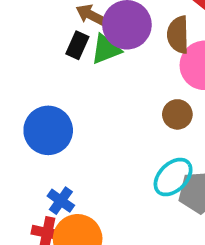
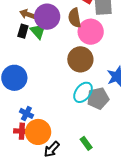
green triangle: (106, 49) -> (38, 31), turned -42
brown circle: (177, 114) -> (80, 59), size x1.6

